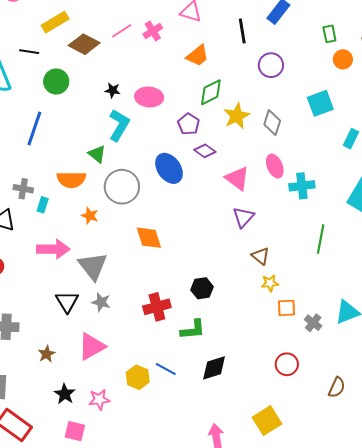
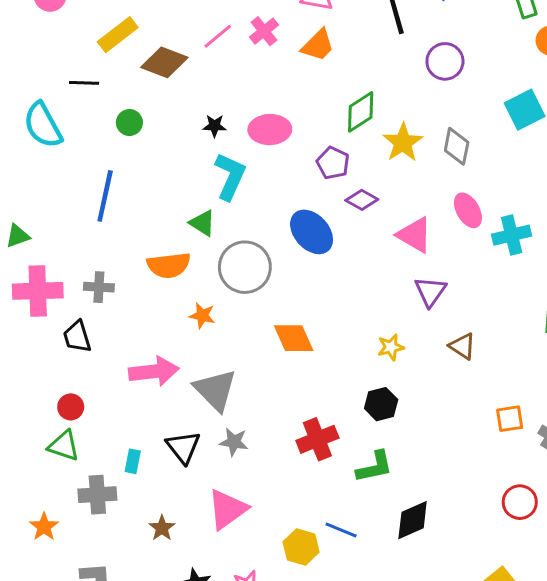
orange trapezoid: (198, 56) -> (318, 45), moved
green circle: (56, 82) -> (129, 123), size x0.7
cyan rectangle: (43, 205) -> (133, 461), moved
yellow star: (270, 283) -> (391, 347), moved

